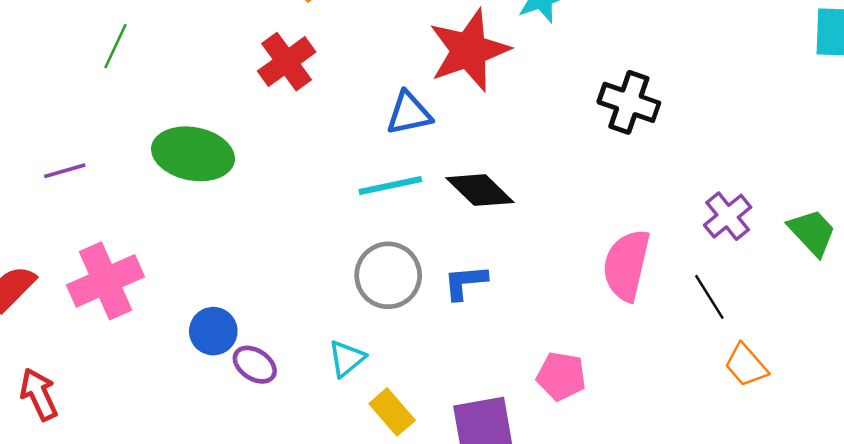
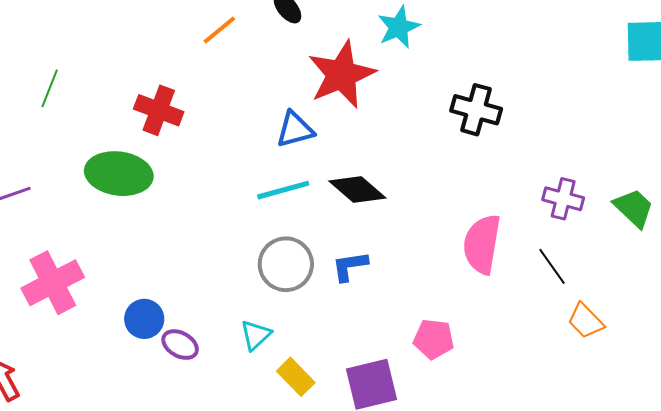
red cross: (287, 62) -> (159, 110), moved, turned -30
purple cross: (728, 216) -> (563, 199), turned -33

